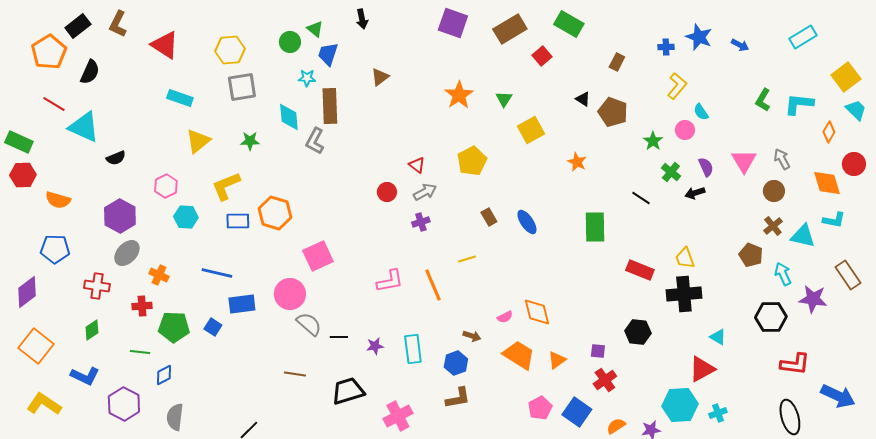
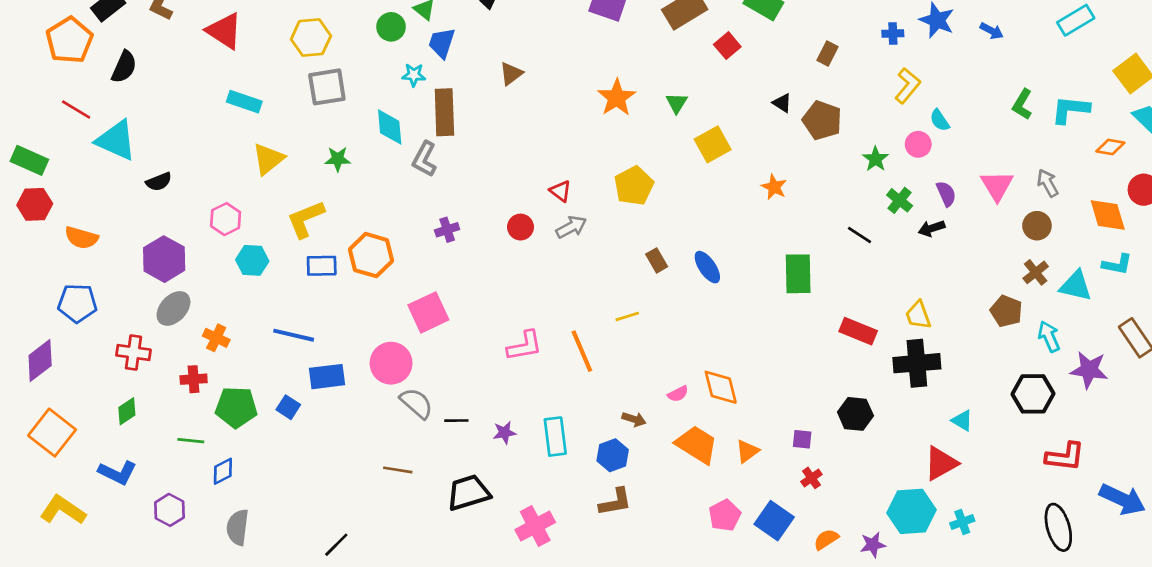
orange diamond: (829, 132) -> (1110, 147), turned 70
purple cross: (421, 222) -> (447, 230), moved
red cross: (605, 380) -> (811, 478), size x0.7
purple hexagon: (124, 404) -> (169, 510), size x0.7

